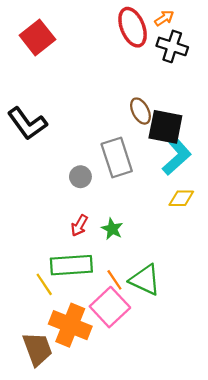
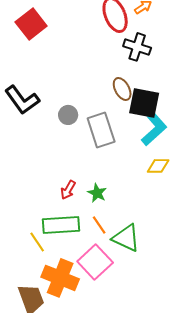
black cross: (172, 46) -> (137, 47), moved
gray circle: (80, 177) -> (68, 115), moved
orange line: (114, 280) -> (99, 225), moved

